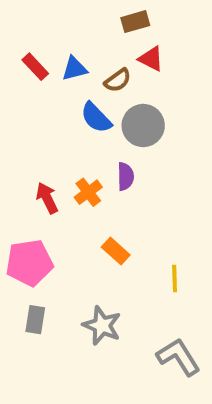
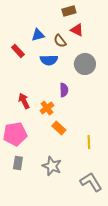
red rectangle: (35, 67) -> (18, 51), moved
brown semicircle: (118, 80) -> (60, 41), turned 88
blue semicircle: (96, 118) -> (49, 60), turned -48
gray circle: (143, 126) -> (85, 64), moved
orange cross: (88, 192) -> (47, 108), moved

